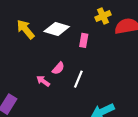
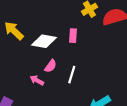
white diamond: (57, 29) -> (44, 41), moved

